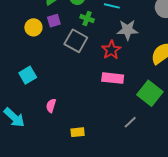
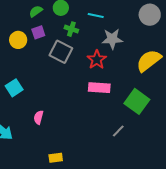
yellow rectangle: (78, 132) -> (56, 158), moved

